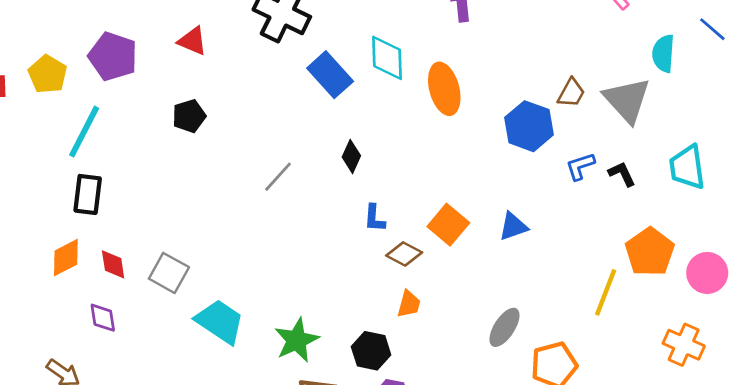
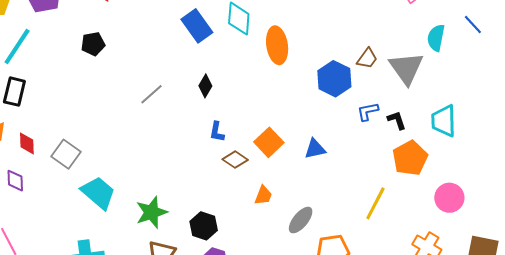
orange pentagon: (650, 252) -> (410, 158), moved
orange trapezoid: (409, 304) -> (263, 195), moved

